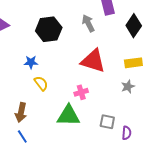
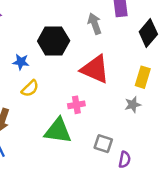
black hexagon: (49, 29) -> (54, 41), moved
yellow rectangle: (133, 63) -> (143, 77), turned -72
yellow semicircle: (41, 83) -> (30, 88), turned 77

